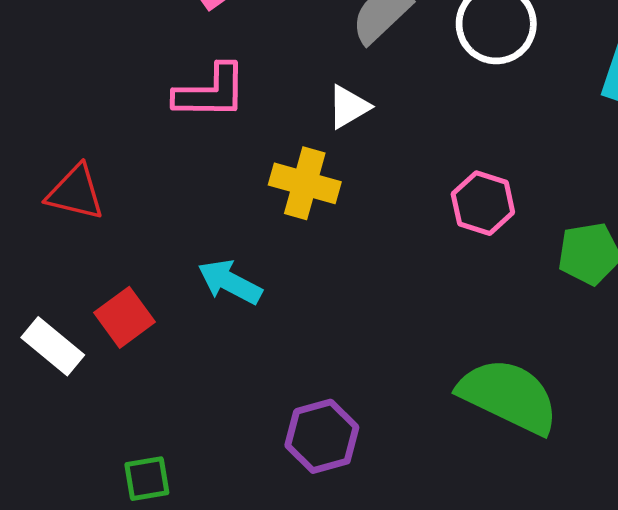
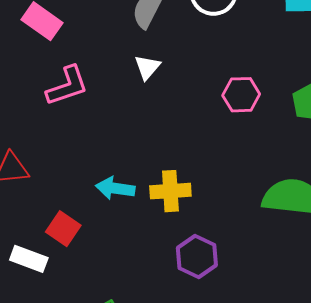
yellow cross: (305, 183) -> (170, 191), moved

